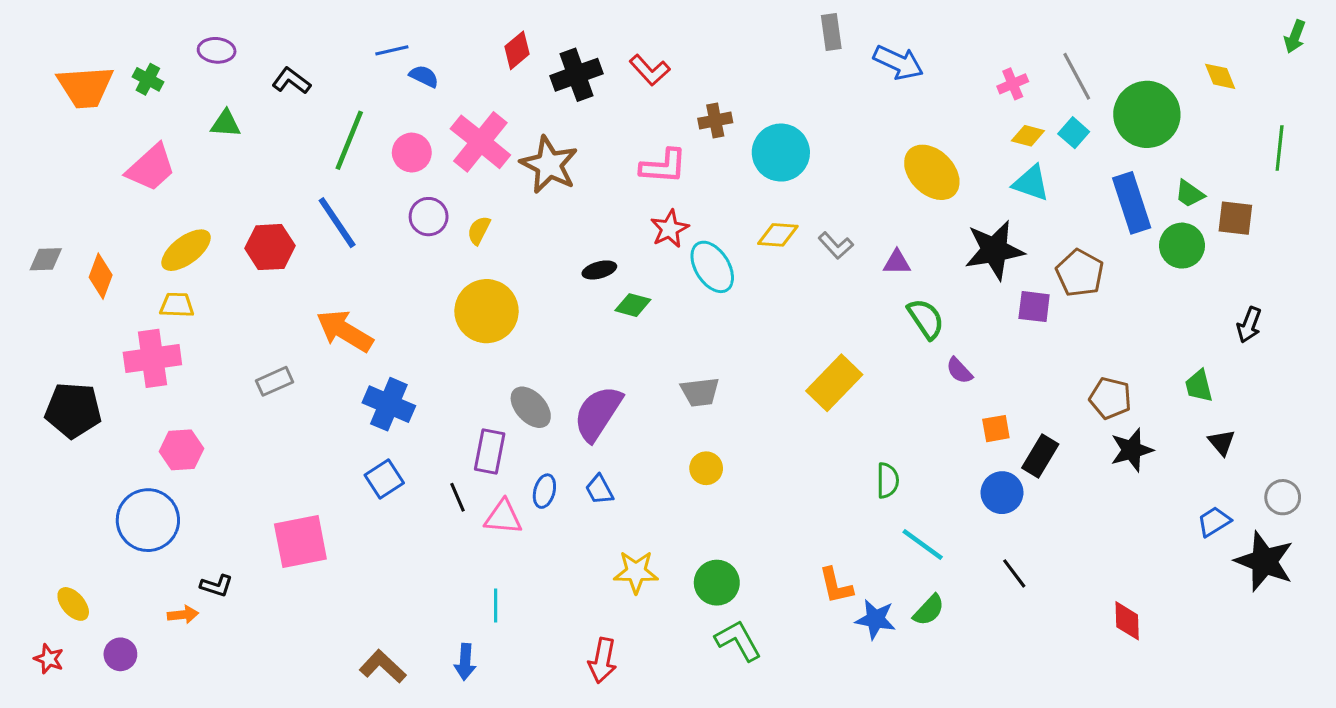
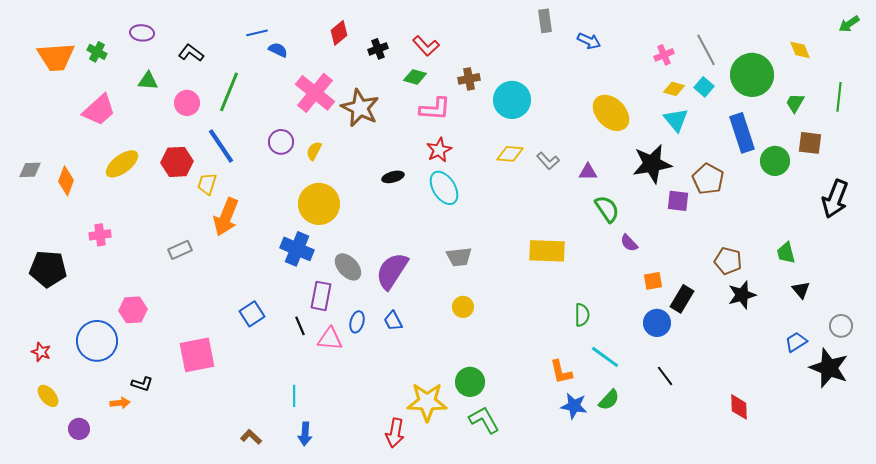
green arrow: (1295, 37) -> (849, 24), turned 35
blue arrow: (898, 63) -> (589, 41), size x0.7
black cross: (576, 75) -> (378, 49), size x0.6
pink circle: (412, 153) -> (187, 103), moved
cyan triangle: (1031, 183) -> (676, 120), turned 32
green trapezoid: (1190, 194) -> (795, 103), moved, turned 85
cyan ellipse: (712, 267) -> (444, 188), moved
yellow trapezoid: (177, 305) -> (207, 184), moved, turned -75
green diamond: (633, 305) -> (415, 77), moved
black arrow: (1249, 325) -> (835, 199), moved, size x1.6
orange arrow: (345, 331) -> (226, 217), turned -99
pink cross: (152, 358) -> (100, 235), size x0.6
yellow rectangle: (834, 383) -> (547, 251), turned 48
blue cross: (389, 404) -> (297, 249), moved
pink hexagon: (181, 450) -> (133, 310), moved
yellow star: (636, 572) -> (427, 402), moved, size x1.4
orange L-shape: (836, 586) -> (561, 372), moved
cyan line: (496, 606) -> (294, 396), moved
red star: (49, 659) -> (41, 352), moved
brown L-shape: (383, 667) -> (251, 437), size x0.7

